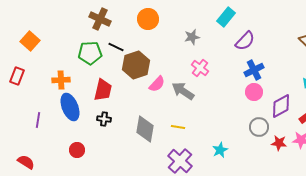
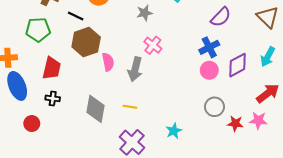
purple semicircle: (245, 41) -> (221, 17), moved
black line: (116, 47) -> (76, 16), moved
pink semicircle: (157, 84) -> (108, 62), turned -54
gray arrow: (183, 91) -> (135, 69), turned -110
purple diamond: (281, 106) -> (237, 65), moved
red circle: (77, 150) -> (32, 124), moved

